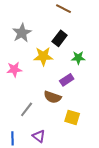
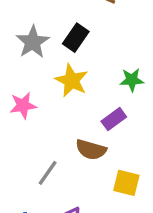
black rectangle: (60, 38) -> (76, 38), moved
yellow star: (43, 56) -> (72, 81), turned 30

